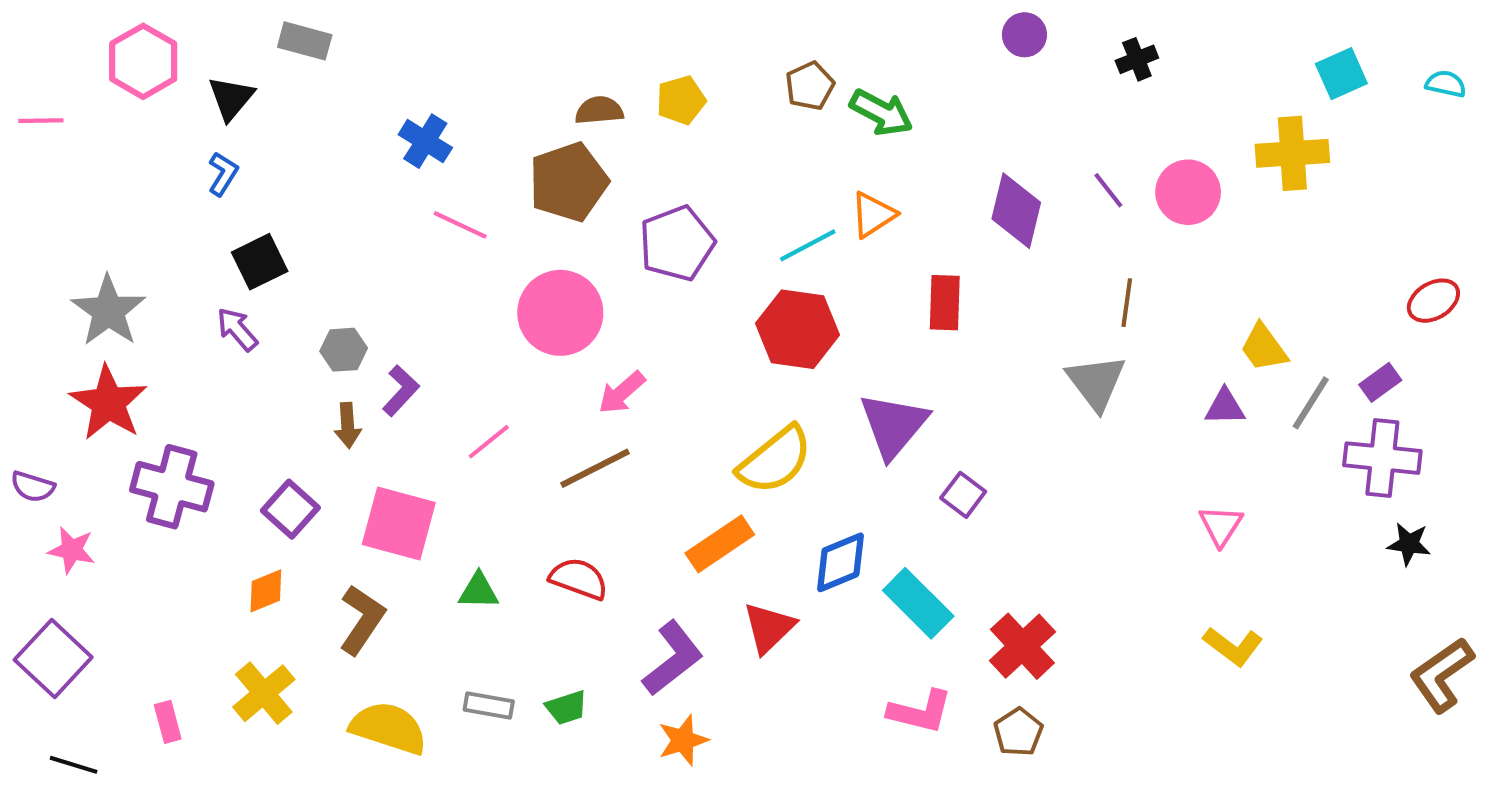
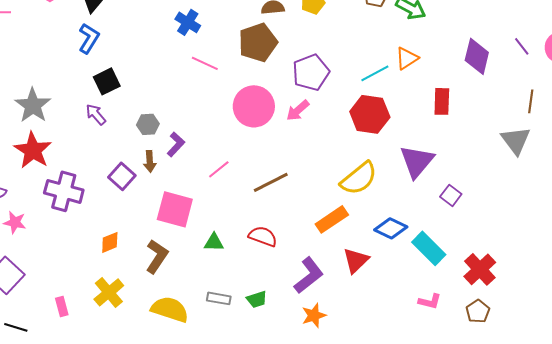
blue L-shape: (223, 174) -> (89, 38), size x1.4
pink arrow: (622, 393) -> (298, 110), moved
purple square: (290, 509) -> (122, 176), moved
blue diamond: (840, 562) -> (391, 228), turned 48
pink L-shape: (920, 712) -> (430, 301), size x0.7

